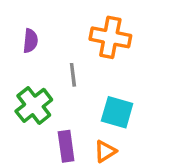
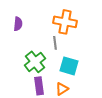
gray line: (73, 75) -> (55, 43), moved
green cross: (34, 105) -> (35, 62), moved

